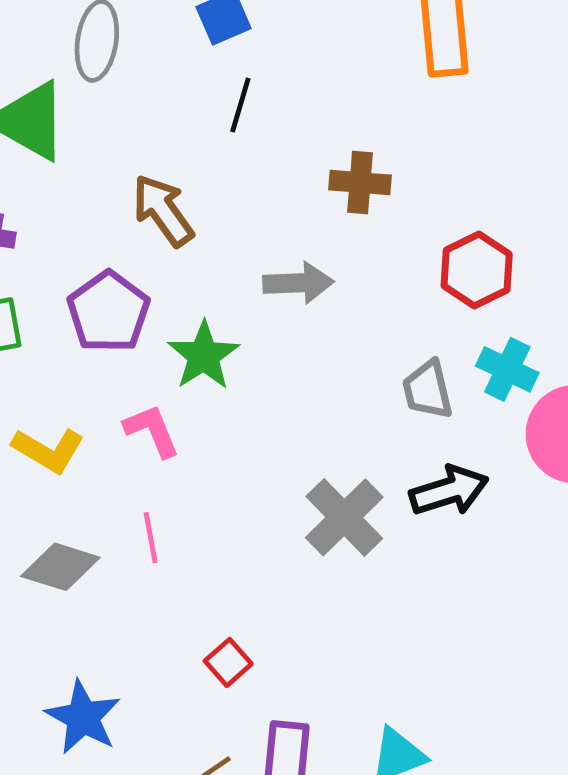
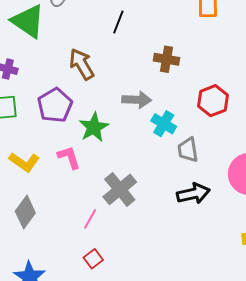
cyan cross: (507, 369) -> (164, 124), moved
gray cross: (344, 517) -> (120, 189), moved
pink line: (151, 538) -> (90, 219), moved, turned 35
gray diamond: (60, 567) -> (25, 212), turned -76

